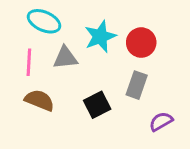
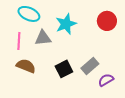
red circle: (141, 43) -> (107, 21), moved
gray rectangle: (137, 85) -> (90, 66), moved, turned 30

